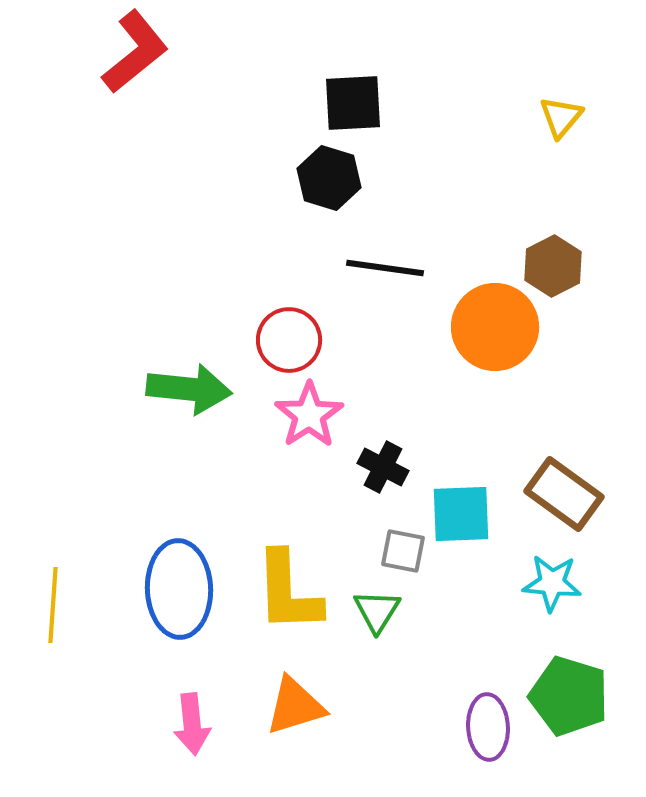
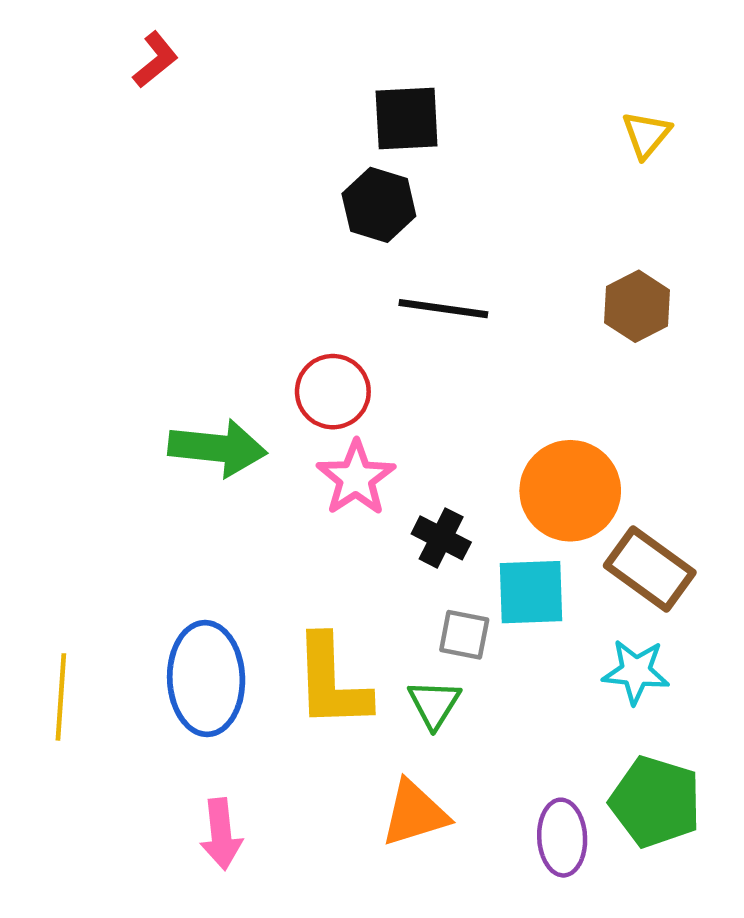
red L-shape: (135, 52) -> (155, 60), size x0.6
orange circle: (495, 327) -> (570, 491), moved
orange triangle: (295, 706) -> (415, 813), moved

